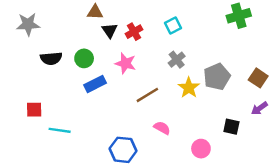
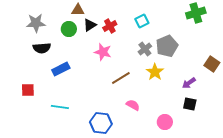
gray star: (28, 24) -> (36, 23), moved
black triangle: (110, 30) -> (90, 25), turned 32
green circle: (84, 58) -> (69, 29), moved
gray pentagon: (217, 77) -> (167, 46), moved
blue rectangle: (95, 84) -> (61, 69), moved
purple arrow: (259, 108) -> (189, 83), moved
cyan line: (60, 130) -> (60, 107), moved

